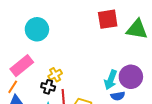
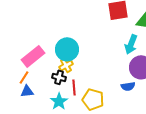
cyan circle: (37, 29) -> (67, 49), moved
cyan arrow: (111, 80) -> (131, 44), moved

